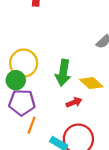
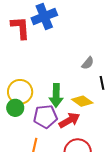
purple pentagon: (22, 102) -> (45, 117), moved
red arrow: (74, 102) -> (69, 120), size x1.5

